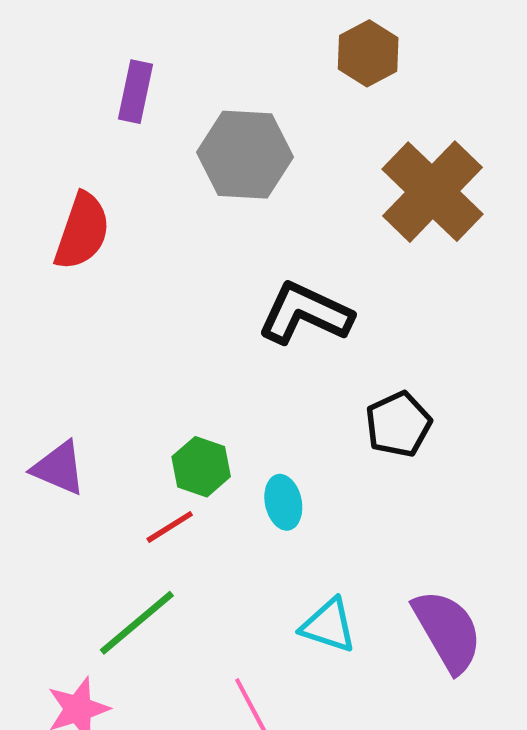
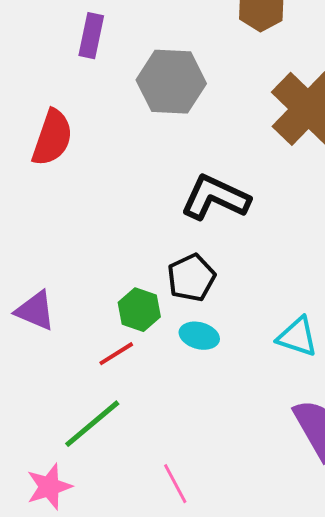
black pentagon: (398, 424) -> (191, 278), moved
cyan ellipse: (283, 502) -> (199, 336), turned -63
cyan triangle: (328, 625) -> (297, 337), moved

